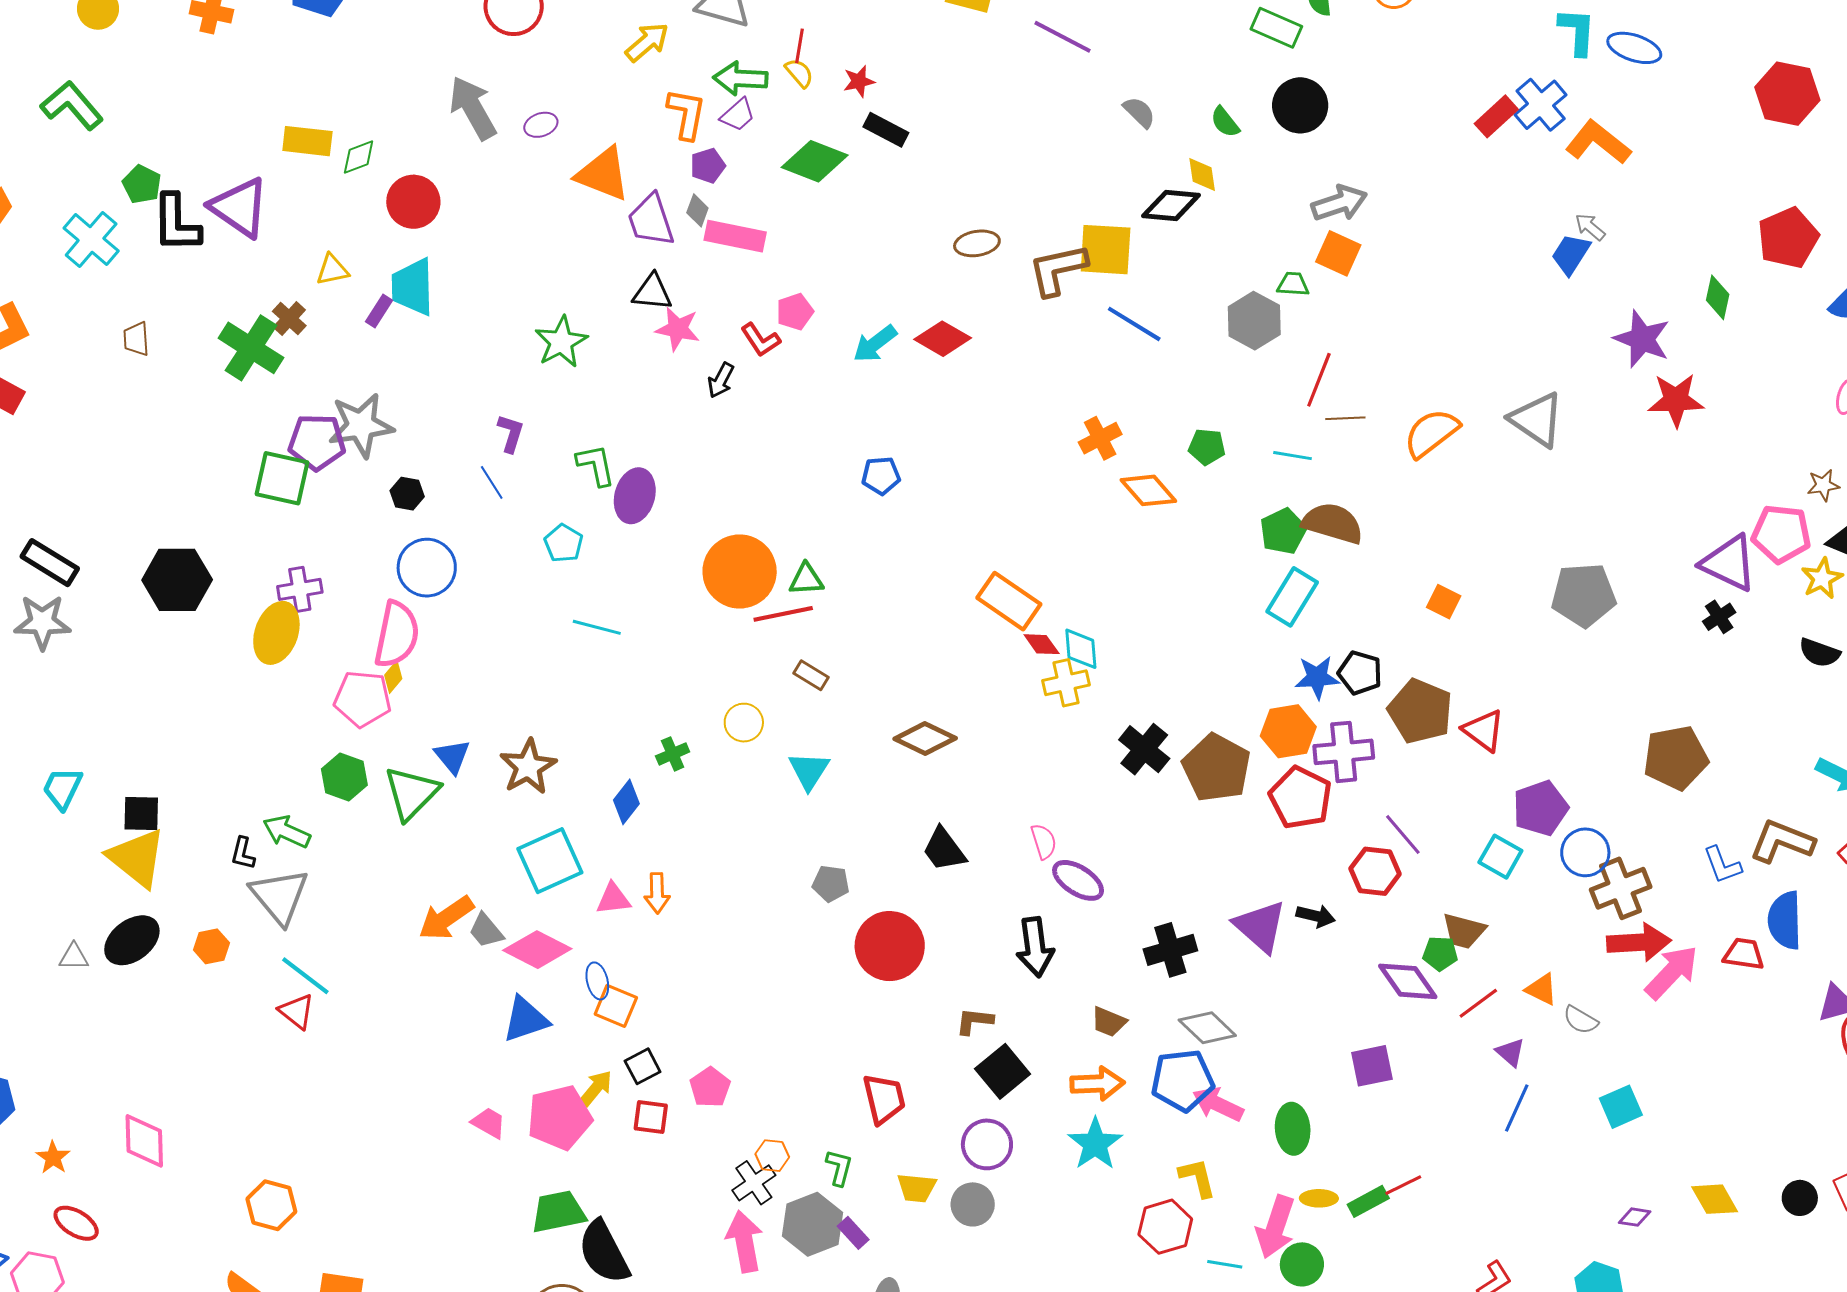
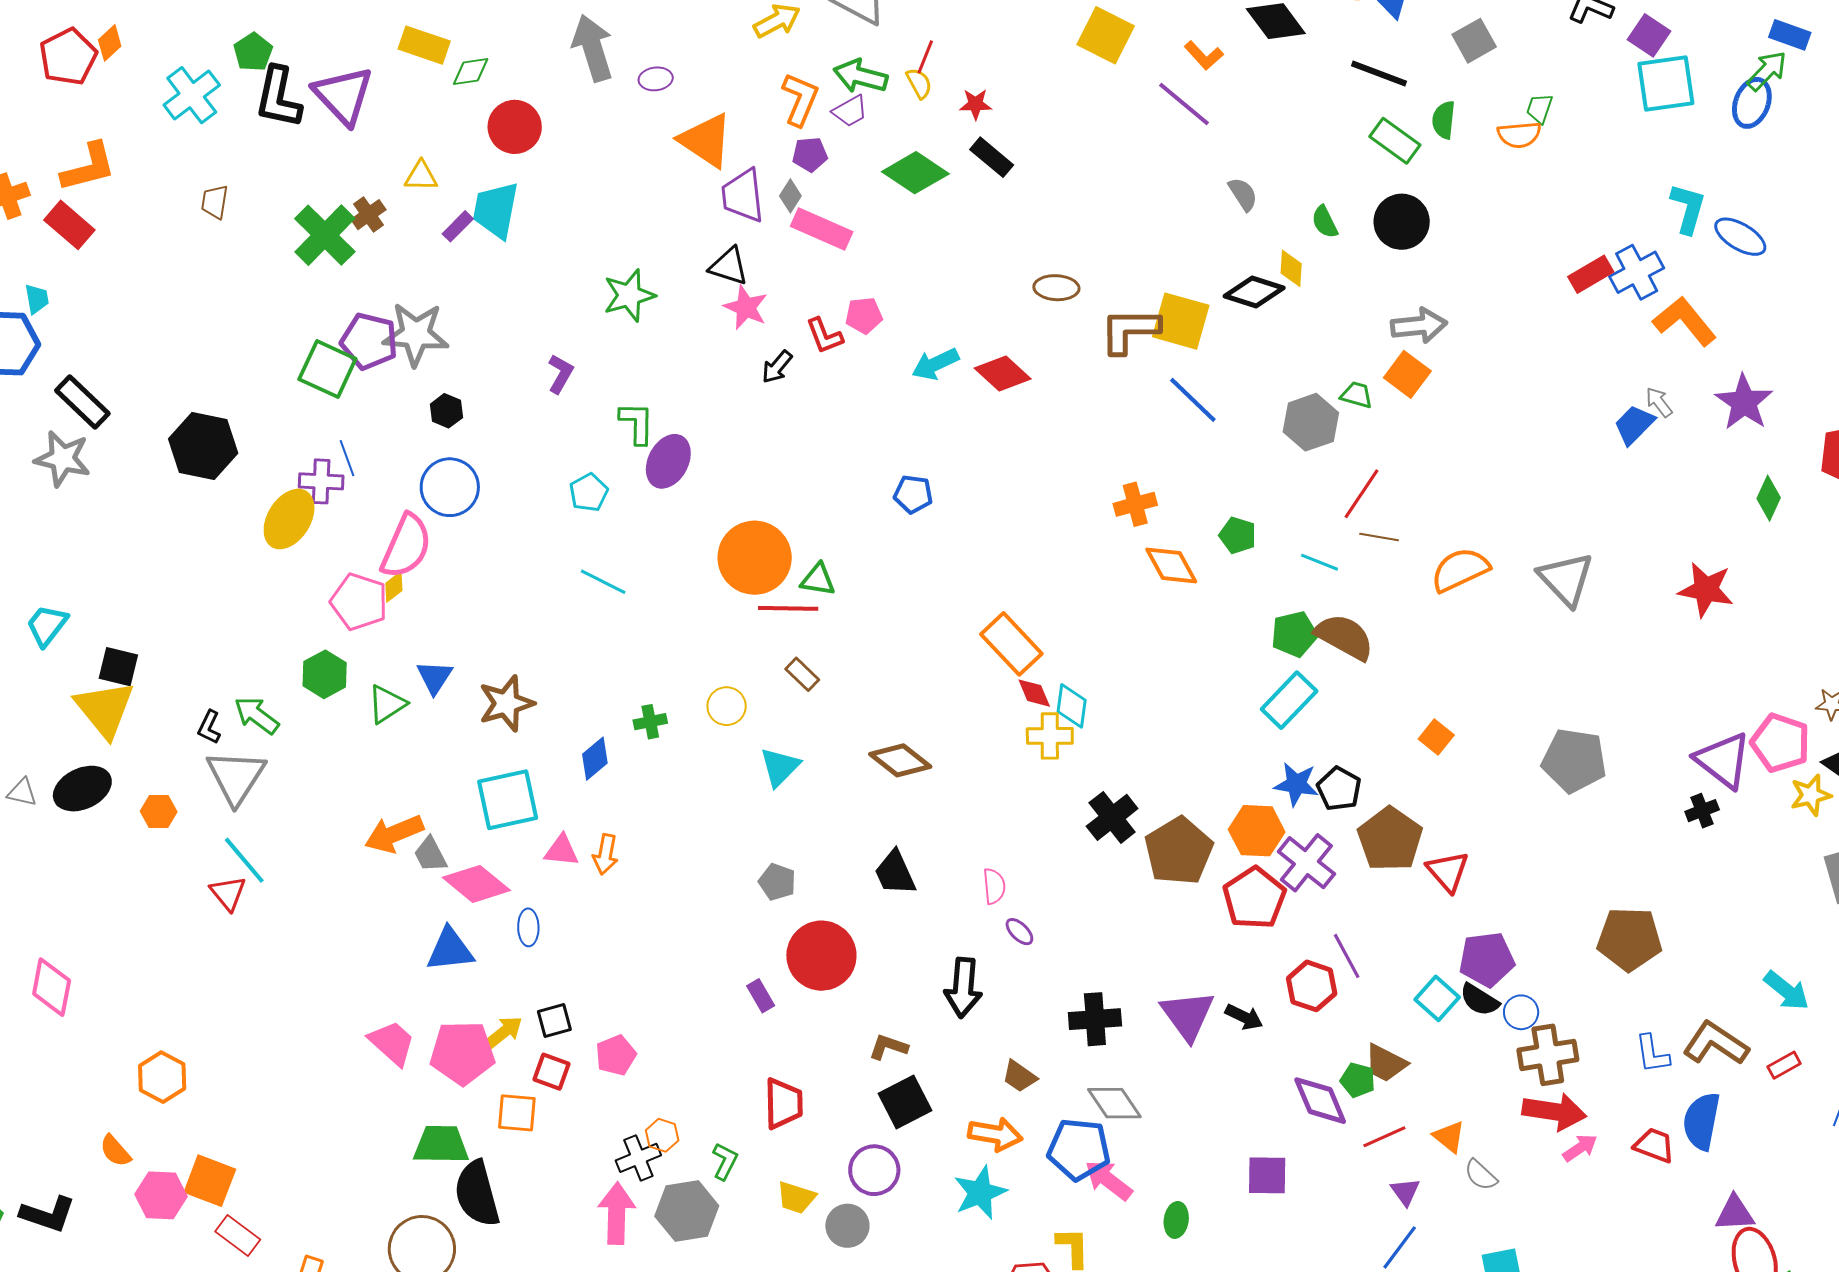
purple star: (1642, 339) -> (1744, 402), moved
blue line: (492, 482) -> (347, 458), moved
black semicircle: (1820, 653) -> (1479, 1000), moved
purple cross: (1344, 752) -> (1306, 863), turned 32
green triangle: (411, 793) -> (387, 704), size x0.7
blue circle: (1585, 852) -> (1521, 1012), size x0.7
purple ellipse: (1078, 880) -> (1019, 932), size x0.6
pink arrow: (1672, 972) -> (1580, 1148), size x0.6
orange square: (616, 1006) -> (517, 1113), moved, turned -30
pink trapezoid: (489, 1123) -> (392, 1043), size x1.4
green ellipse: (1293, 1129) -> (1176, 1220), size x0.7
purple rectangle: (853, 1233) -> (761, 996), moved

